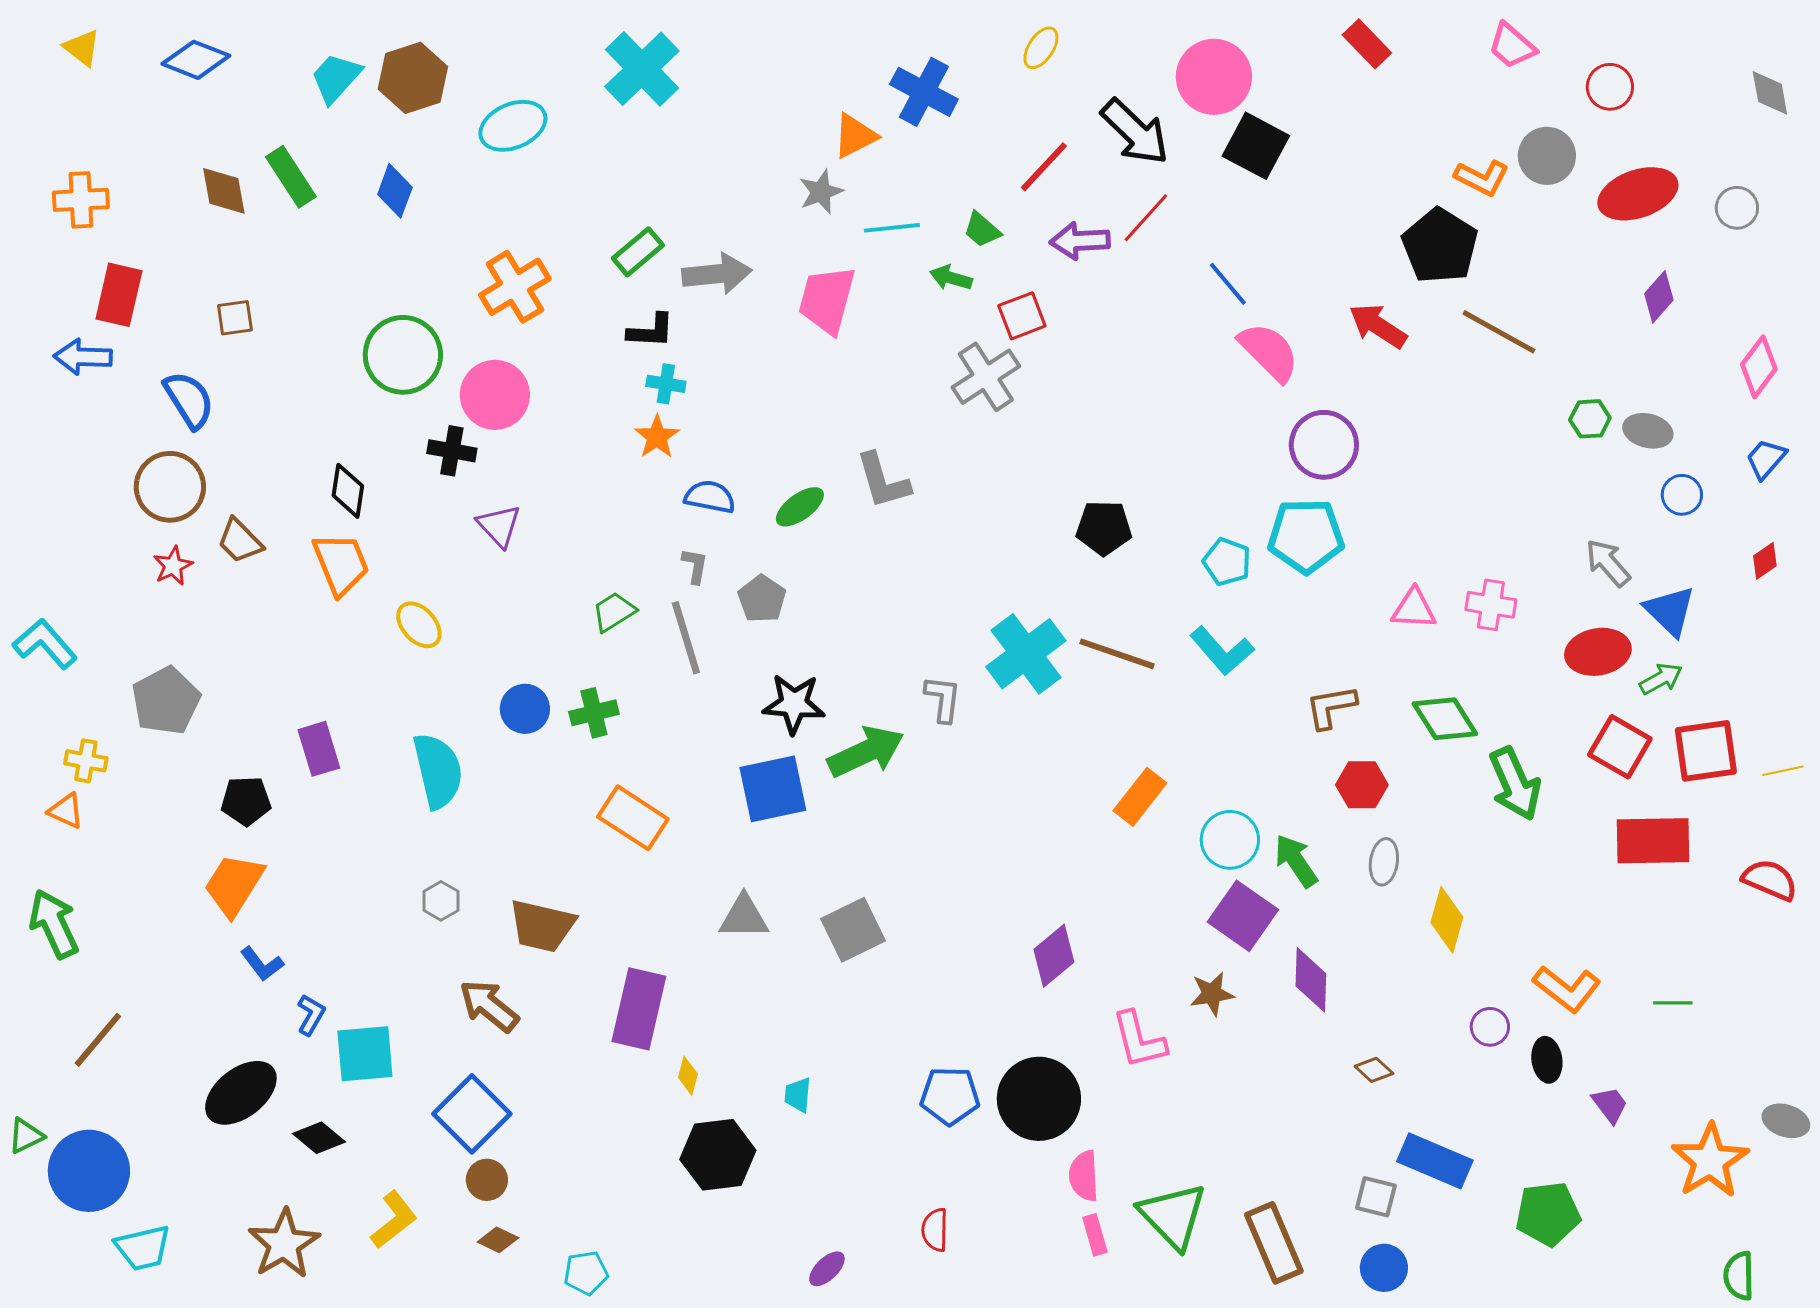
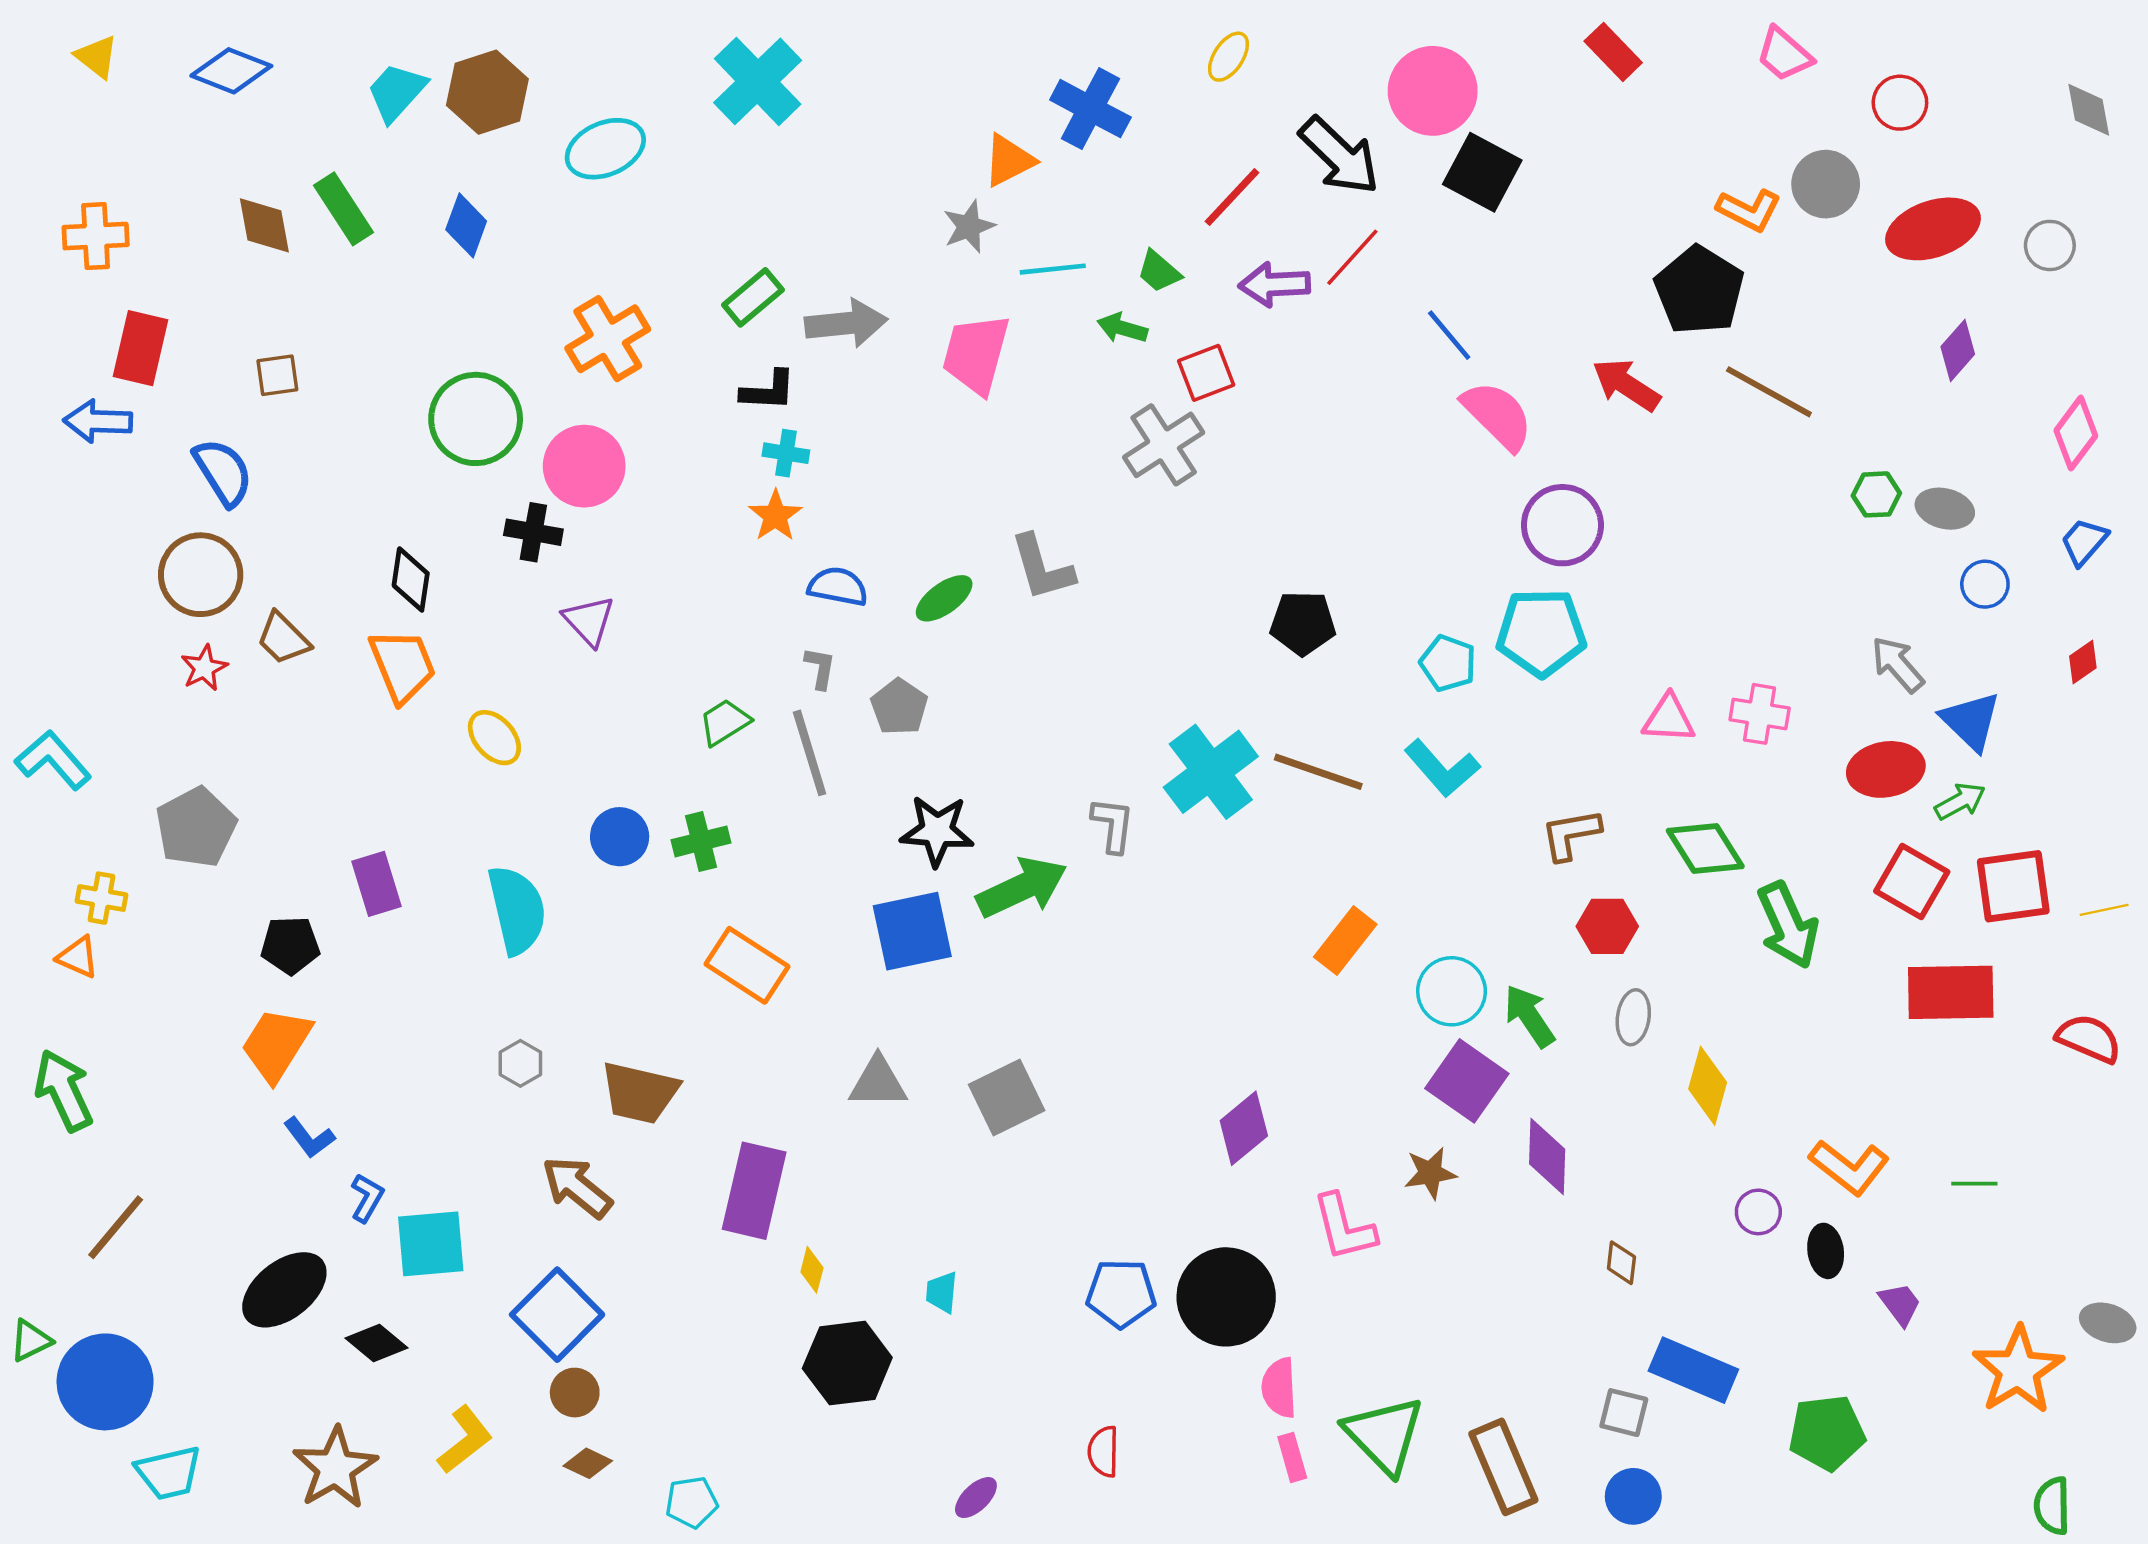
brown diamond: (1374, 1070) -> (1621, 1263), turned 54

